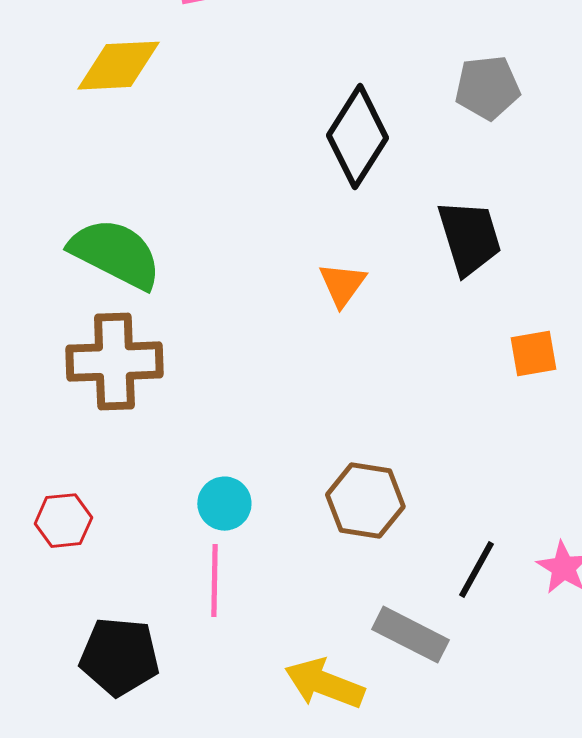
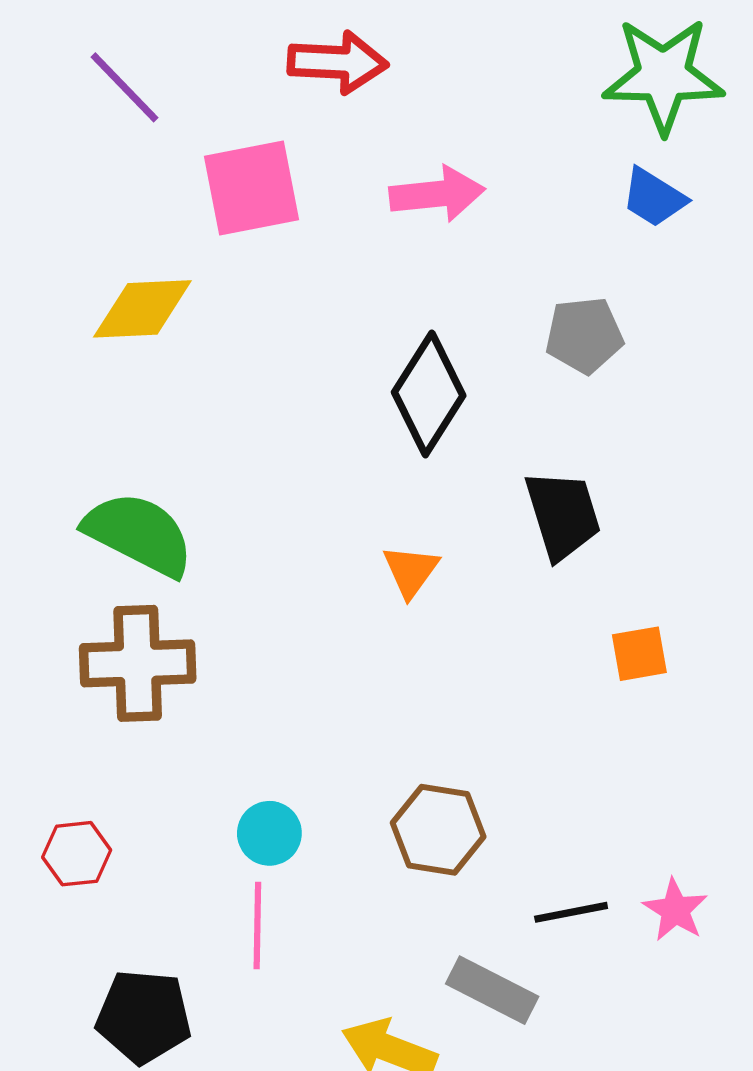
black line: (476, 570) -> (571, 912), turned 50

